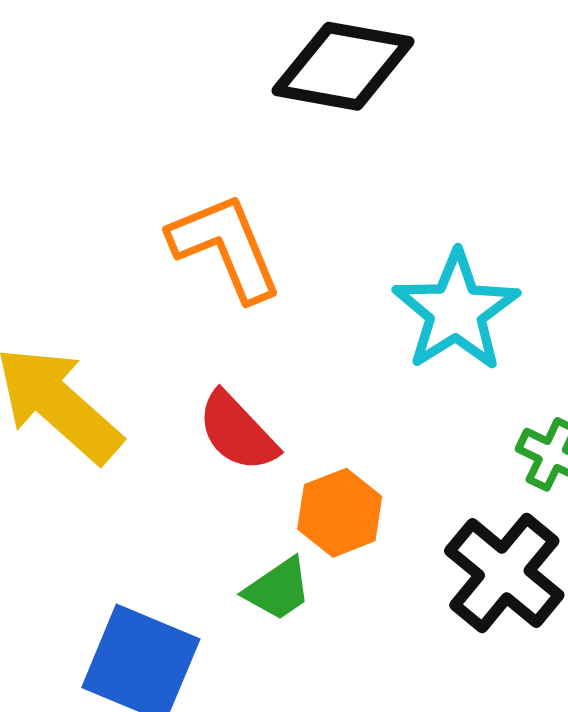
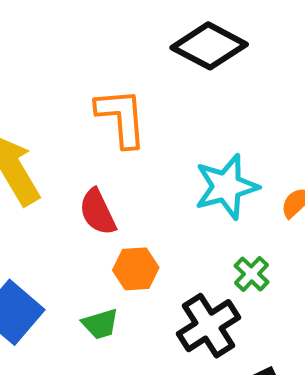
green trapezoid: (278, 589) -> (100, 324), moved

